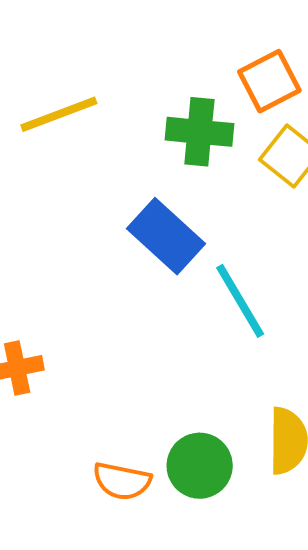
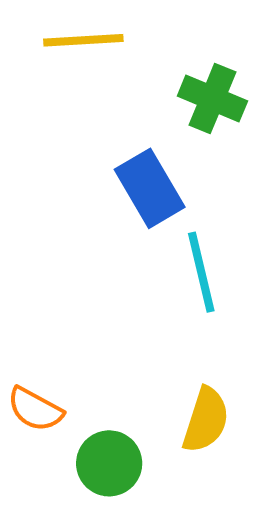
green circle: (200, 466) -> (109, 463), moved

